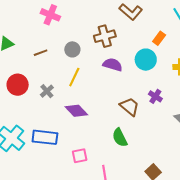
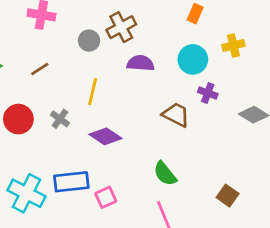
gray circle: (72, 49) -> (89, 41), moved
cyan circle: (146, 60) -> (193, 59), moved
green semicircle: (120, 138) -> (165, 174), moved
pink square: (80, 156) -> (106, 197), moved

